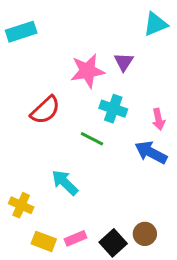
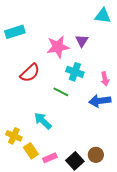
cyan triangle: (155, 24) -> (103, 16), turned 30
cyan rectangle: (21, 32) -> (15, 32), moved
blue arrow: (151, 152) -> (100, 101), turned -35
yellow rectangle: (44, 241) -> (31, 151), moved, turned 35

